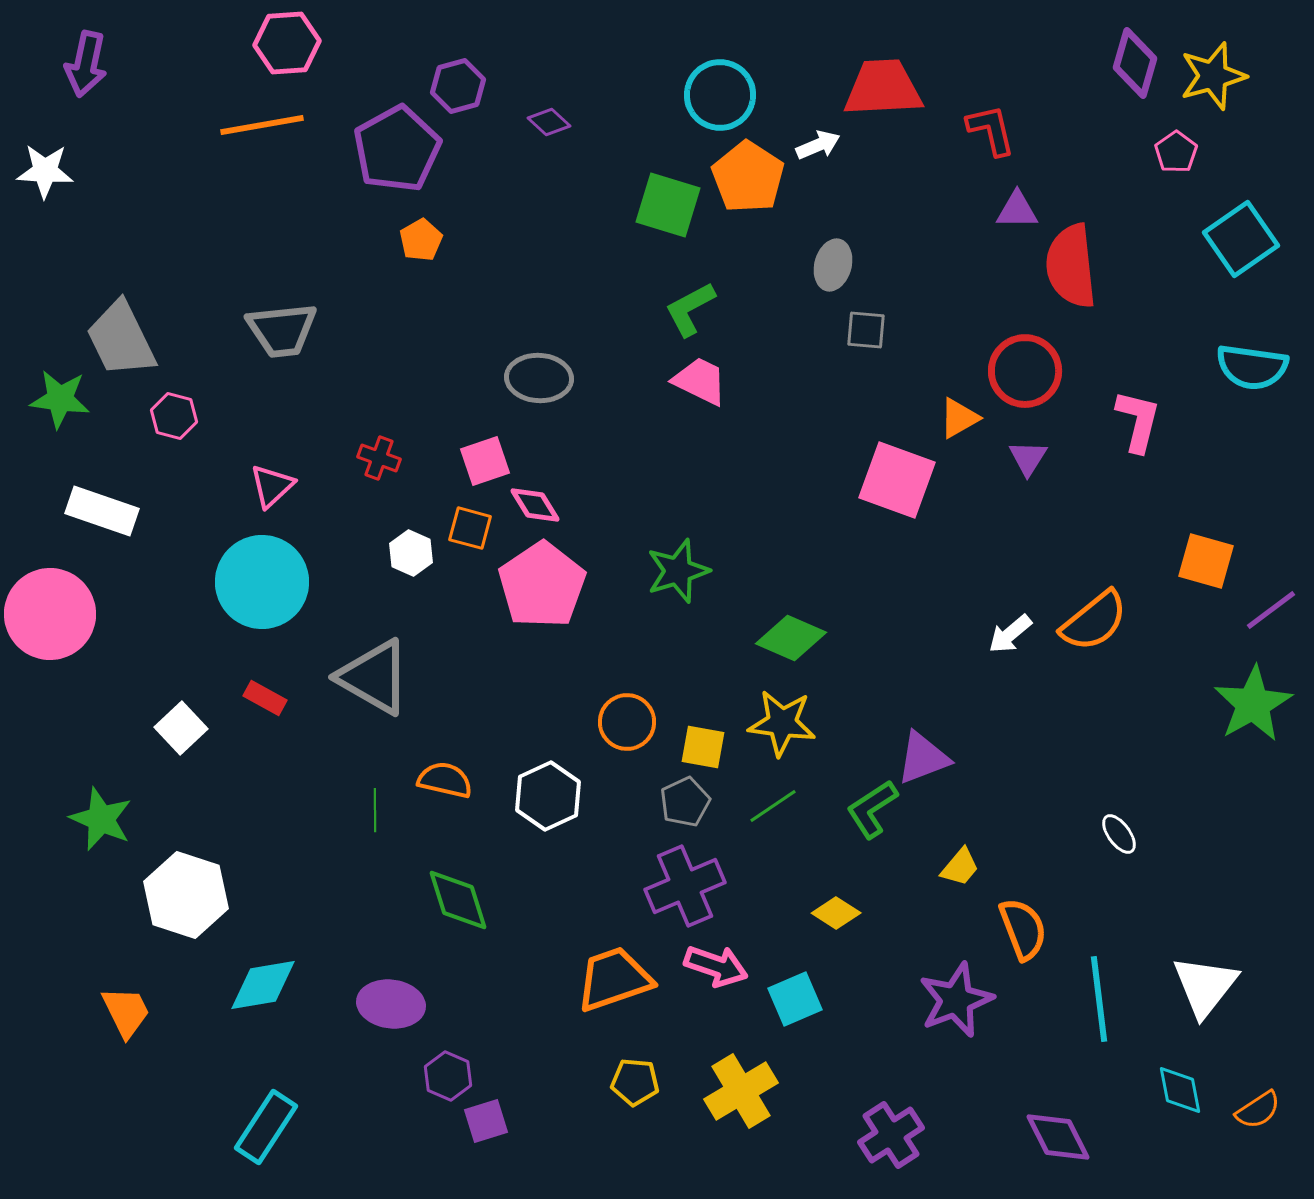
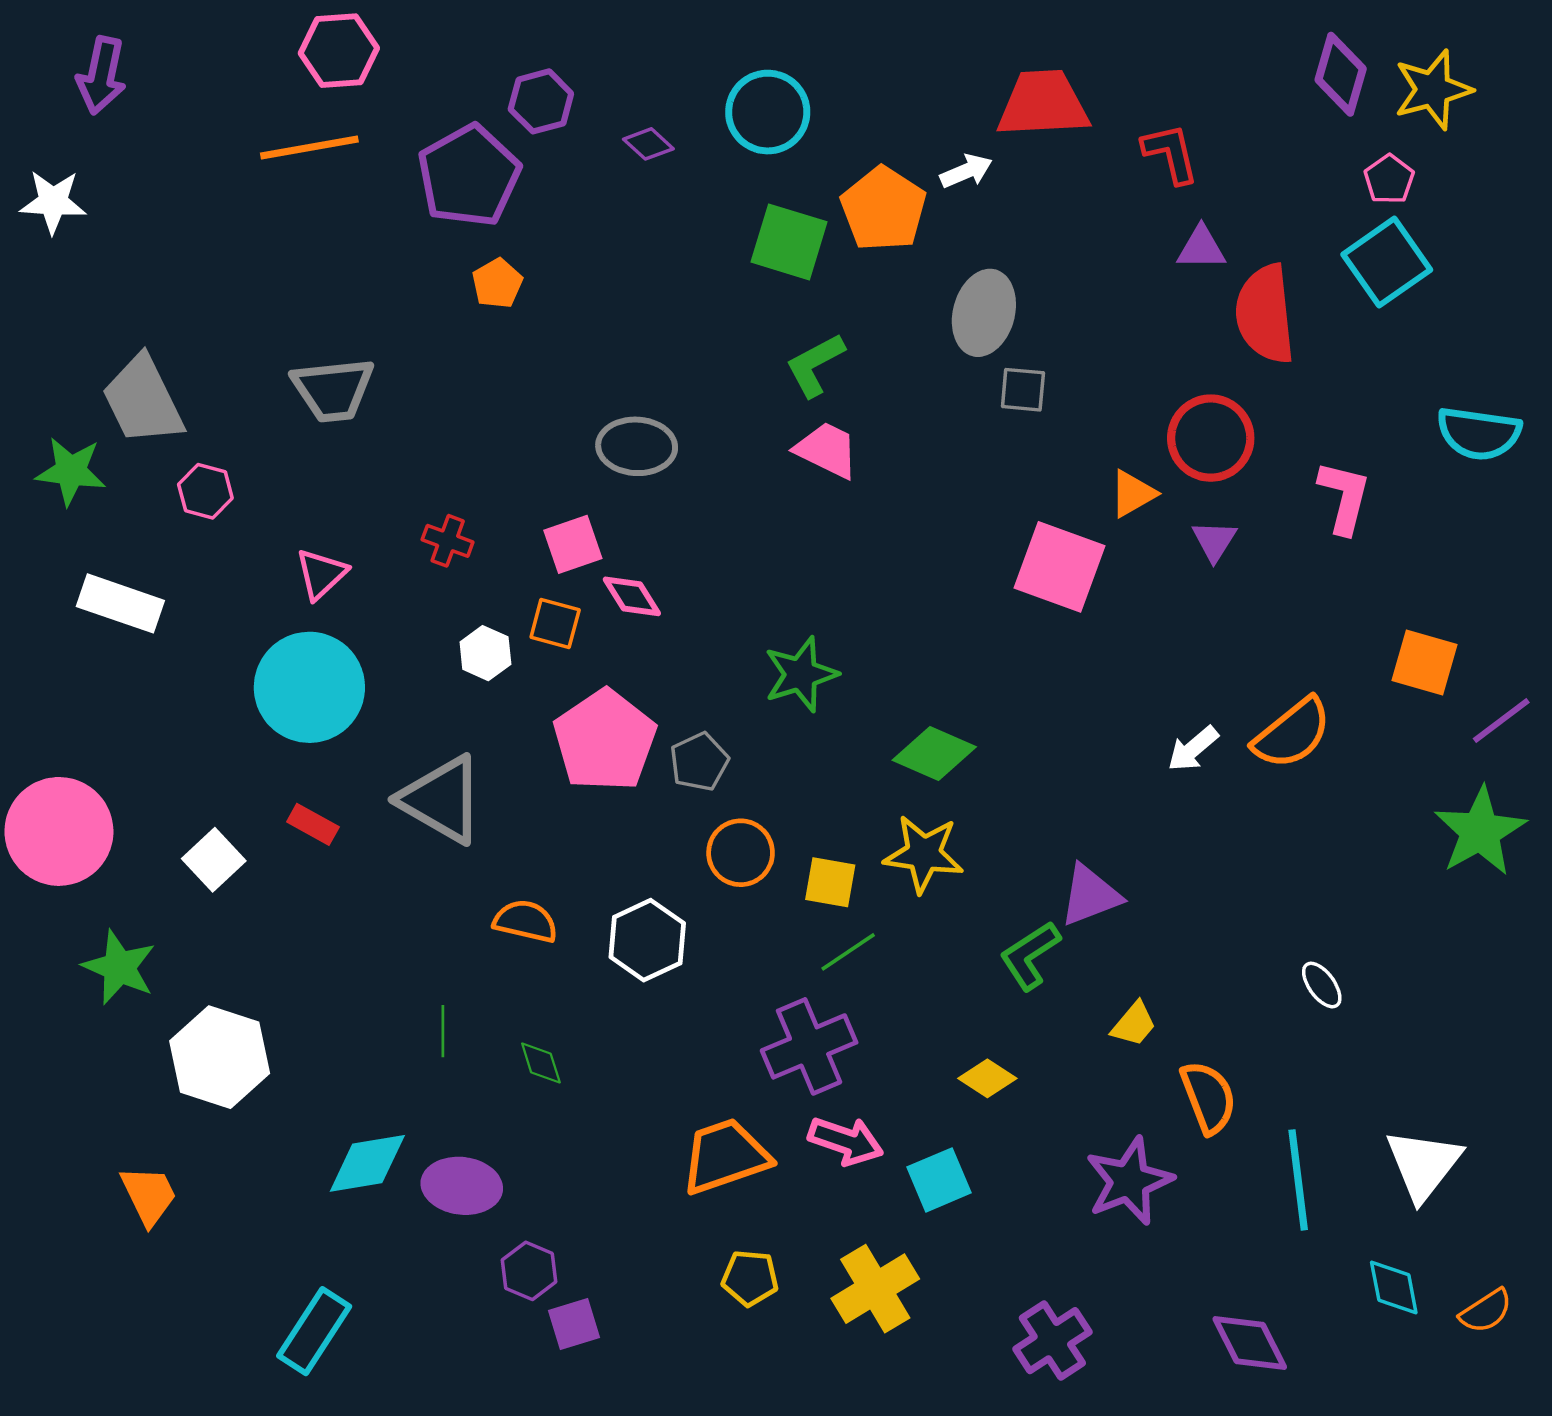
cyan circle: (720, 95) -> (768, 112), moved
cyan square: (1241, 239) -> (1387, 262), moved
gray ellipse: (833, 265) -> (984, 313), size x1.4
pink pentagon: (542, 585) -> (605, 740), moved
pink circle: (50, 614) -> (59, 831), moved
gray pentagon: (685, 802) -> (699, 762), moved
green line: (773, 806) -> (848, 952), moved
green line: (375, 810) -> (443, 1031), moved
green diamond: (458, 900) -> (541, 1063), size x0.6
cyan diamond: (263, 985) -> (367, 1163), moved

